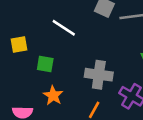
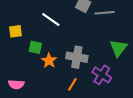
orange star: (53, 96) -> (49, 61), moved

